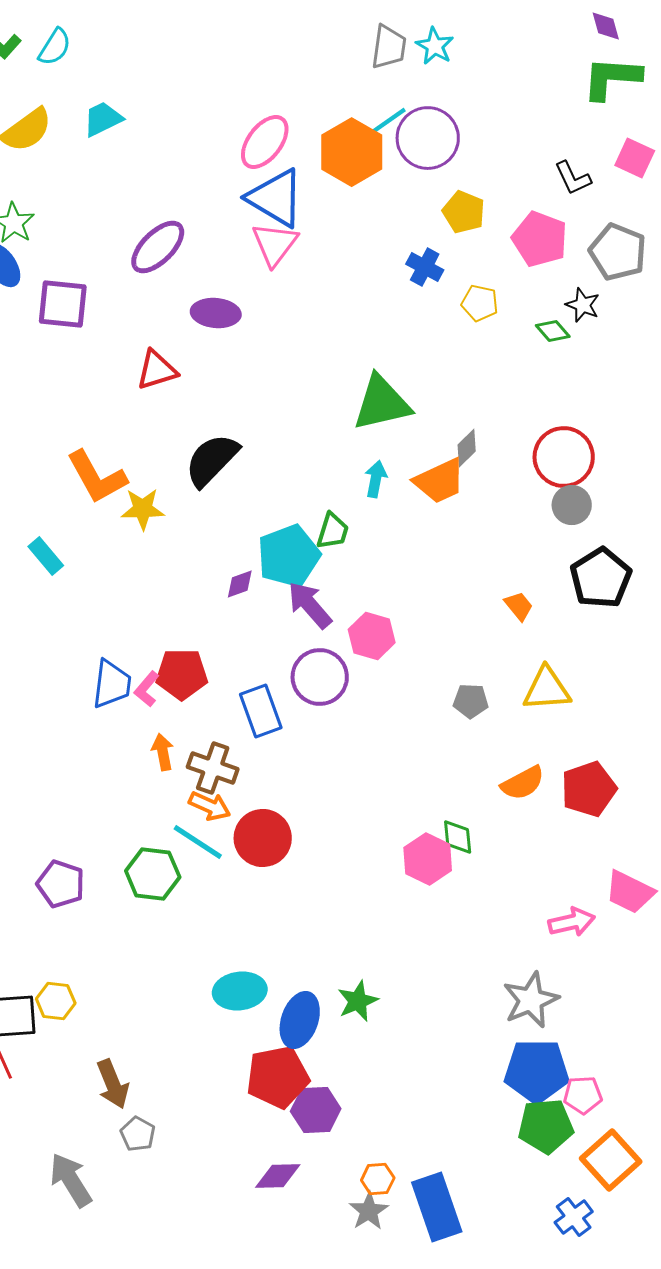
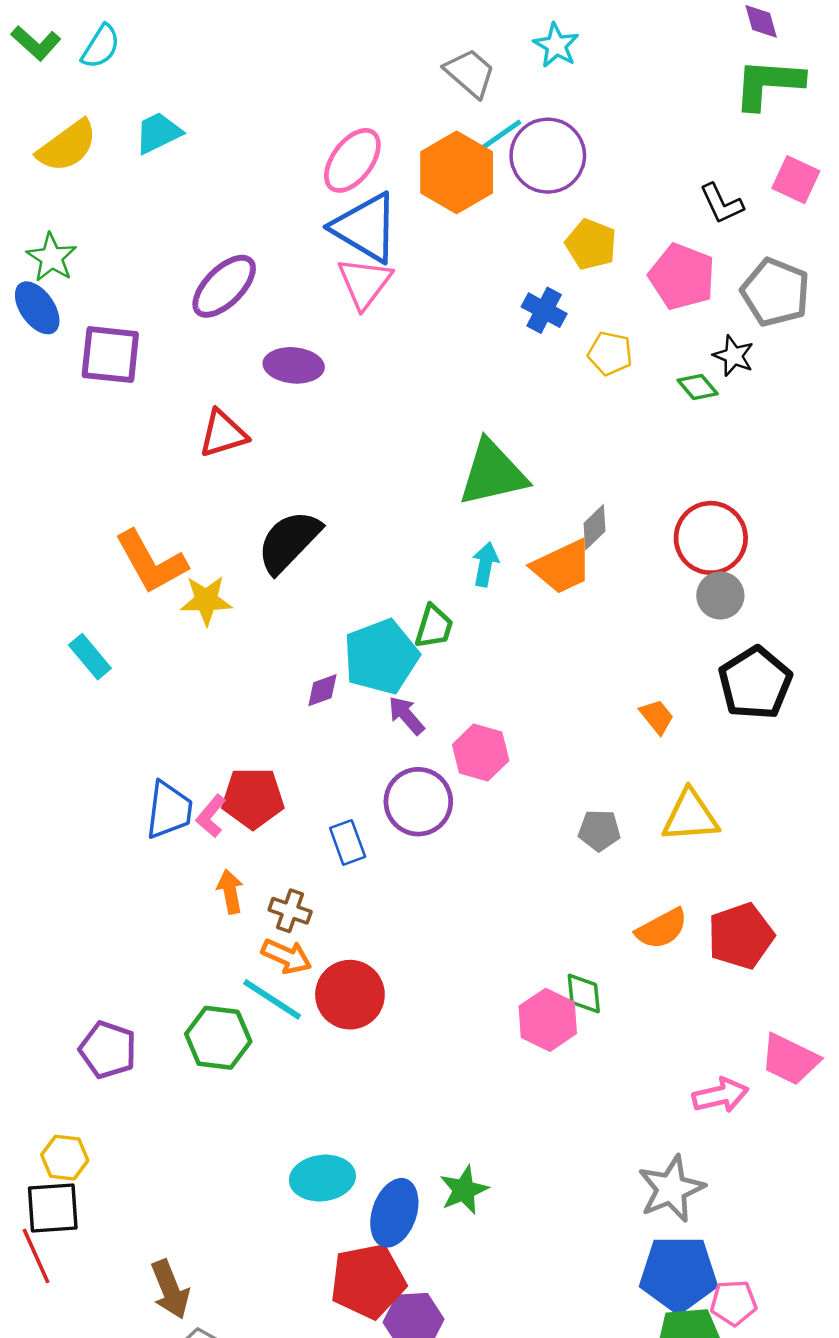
gray trapezoid: (389, 47) -> (470, 73), moved, turned -57
purple arrow: (310, 605) -> (406, 715), size x0.7
blue rectangle: (261, 711) -> (348, 842), size x0.7
brown cross: (213, 768) -> (290, 911), size x0.7
yellow hexagon: (56, 1001) -> (65, 1158), moved

